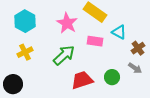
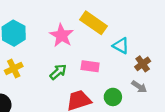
pink rectangle: (95, 41) -> (90, 66), moved
green arrow: (64, 55) -> (58, 72), size x0.7

